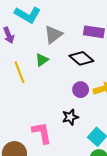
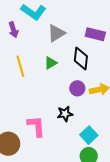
black diamond: (81, 58) -> (81, 59), turned 50
green triangle: (42, 60) -> (51, 63), moved

